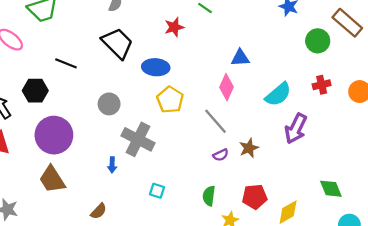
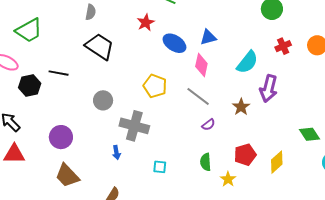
blue ellipse: (156, 67) -> (174, 43), moved, turned 40
black hexagon: (35, 91) -> (30, 85), moved
purple circle: (54, 135) -> (61, 137), size x0.7
brown star: (249, 148) -> (241, 107), moved

